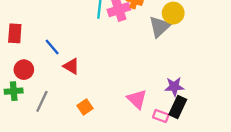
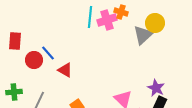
red circle: (24, 70) -> (34, 60), moved
purple star: (174, 87) -> (156, 88), turned 30

